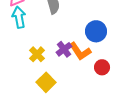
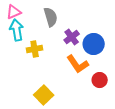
purple cross: (64, 49) -> (72, 37), moved
yellow cross: (37, 54) -> (35, 49), moved, turned 35

